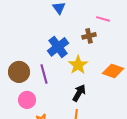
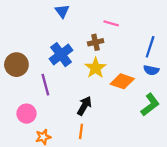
yellow star: (78, 65) -> (96, 68), moved
brown circle: (19, 72) -> (16, 65), moved

